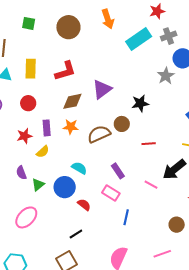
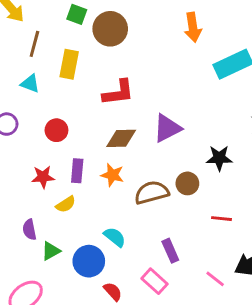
brown circle: (68, 27) -> (110, 29), moved
yellow rectangle: (31, 69) -> (69, 64), moved

